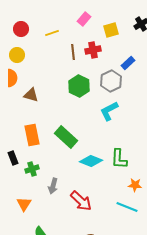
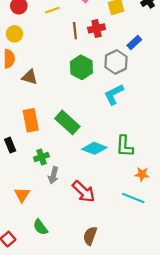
green cross: (32, 169) -> (41, 157), moved

